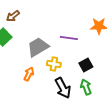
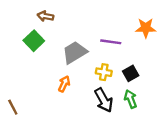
brown arrow: (13, 16) -> (45, 16), turned 48
yellow cross: (54, 64) -> (104, 72), moved

